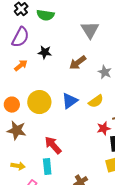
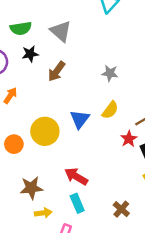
gray triangle: (90, 30) -> (61, 31), moved
black star: (45, 52) -> (30, 54), moved
brown arrow: (78, 63) -> (57, 71), moved
brown star: (17, 130) -> (31, 188), moved

